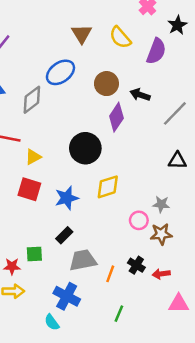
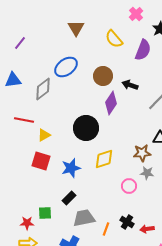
brown triangle: (82, 34) -> (76, 28), moved
brown star: (161, 234) -> (142, 153), moved

